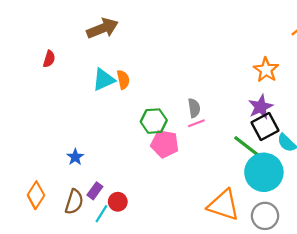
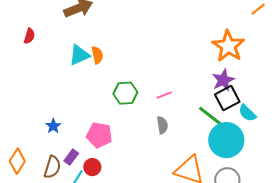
orange star: (266, 70) -> (228, 46), size x1.4
gray semicircle: (194, 108) -> (162, 125), moved
pink pentagon: (165, 144) -> (99, 135), moved

